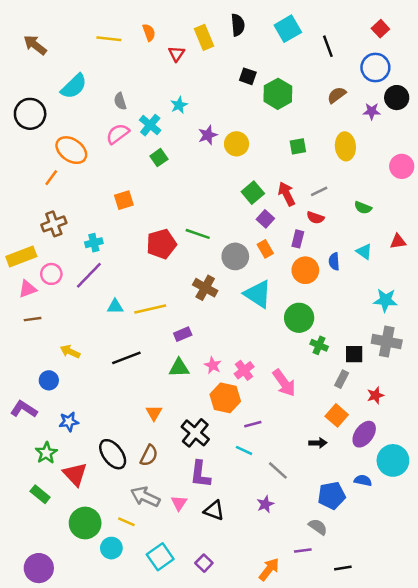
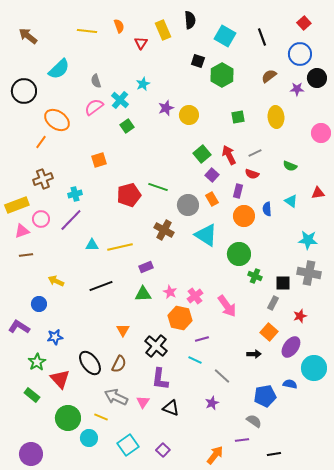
cyan square: (288, 29) -> (225, 36), moved, turned -30

